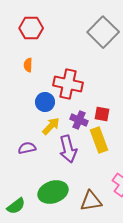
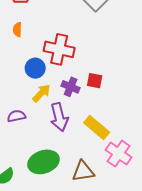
yellow rectangle: (99, 140) -> (97, 128), moved, turned -30

